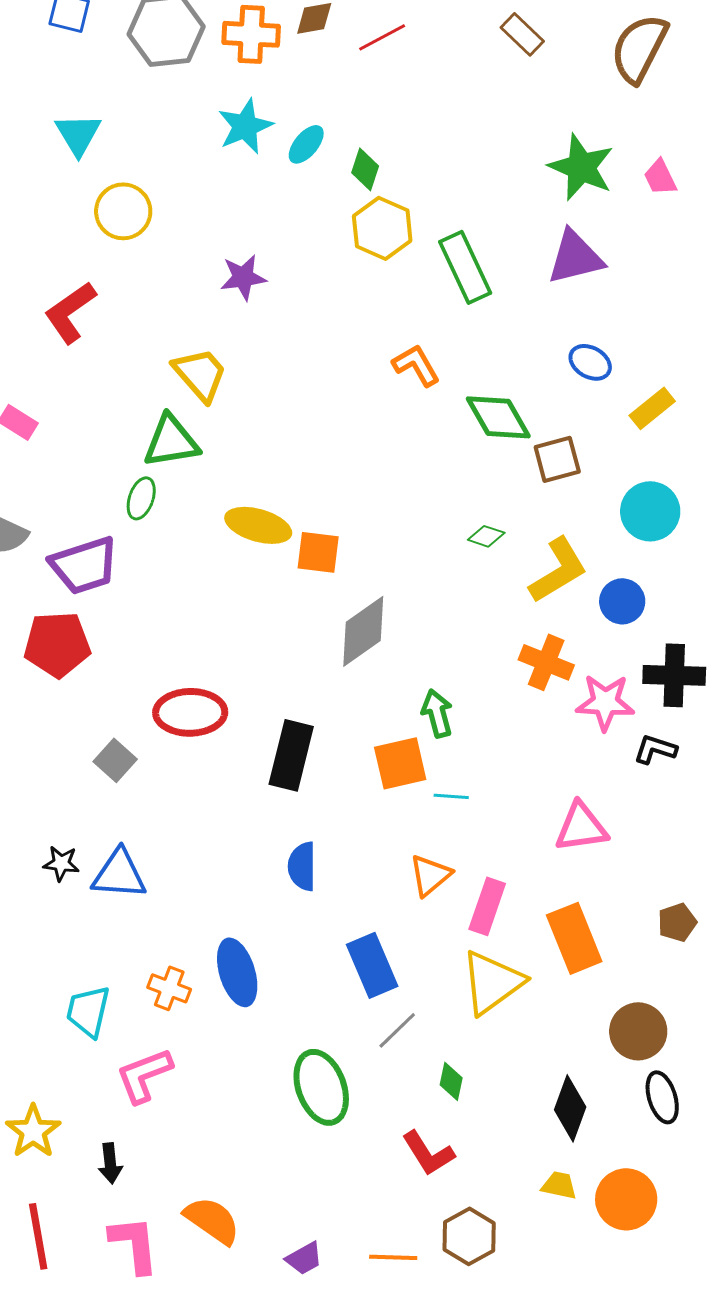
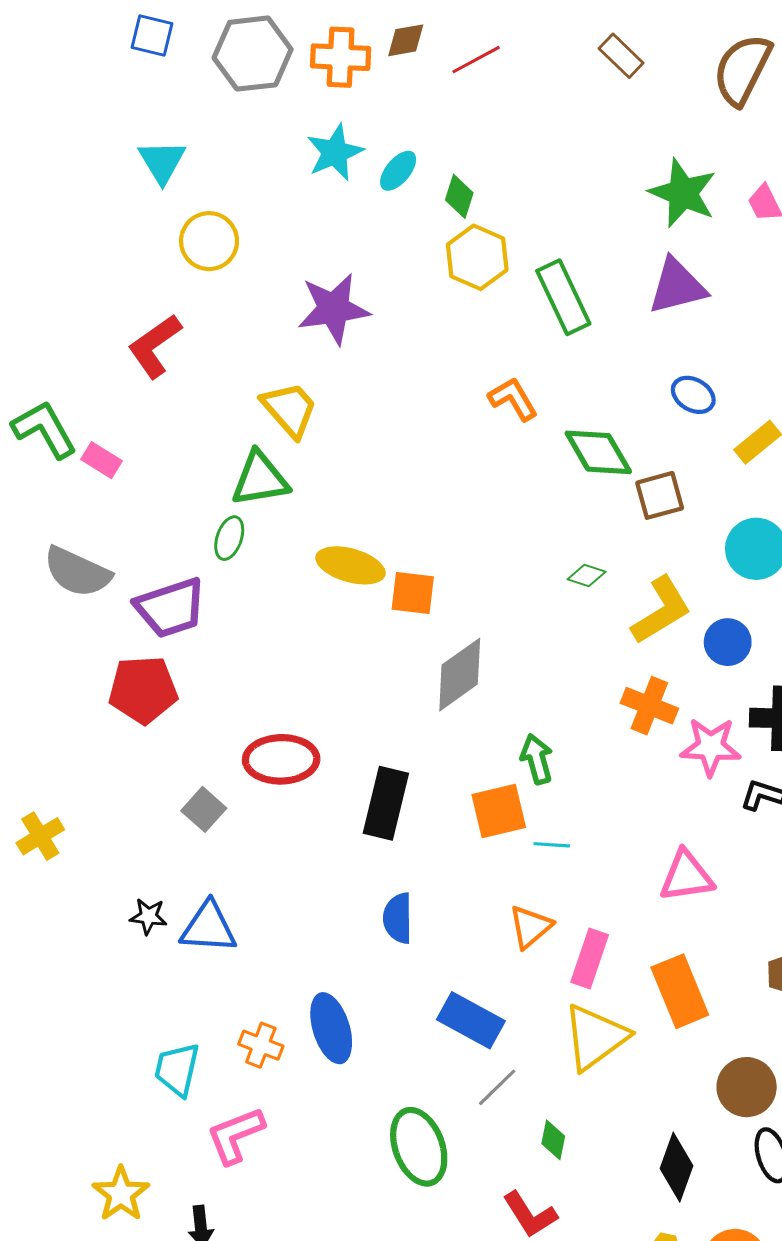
purple star: (243, 277) -> (334, 309), size x1.5
blue rectangle: (372, 965) -> (471, 1020), turned -38

